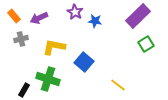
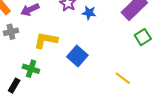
green cross: (48, 79) -> (31, 69), moved, size x0.7
yellow line: (118, 85) -> (123, 78), moved

